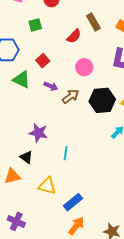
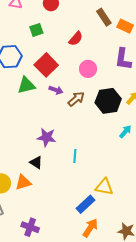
brown rectangle: (93, 22) -> (104, 17), moved
red square: (43, 61) -> (46, 65), size x1.6
green triangle: (22, 79) -> (26, 85), turned -36
yellow triangle: (47, 186) -> (104, 187), moved

